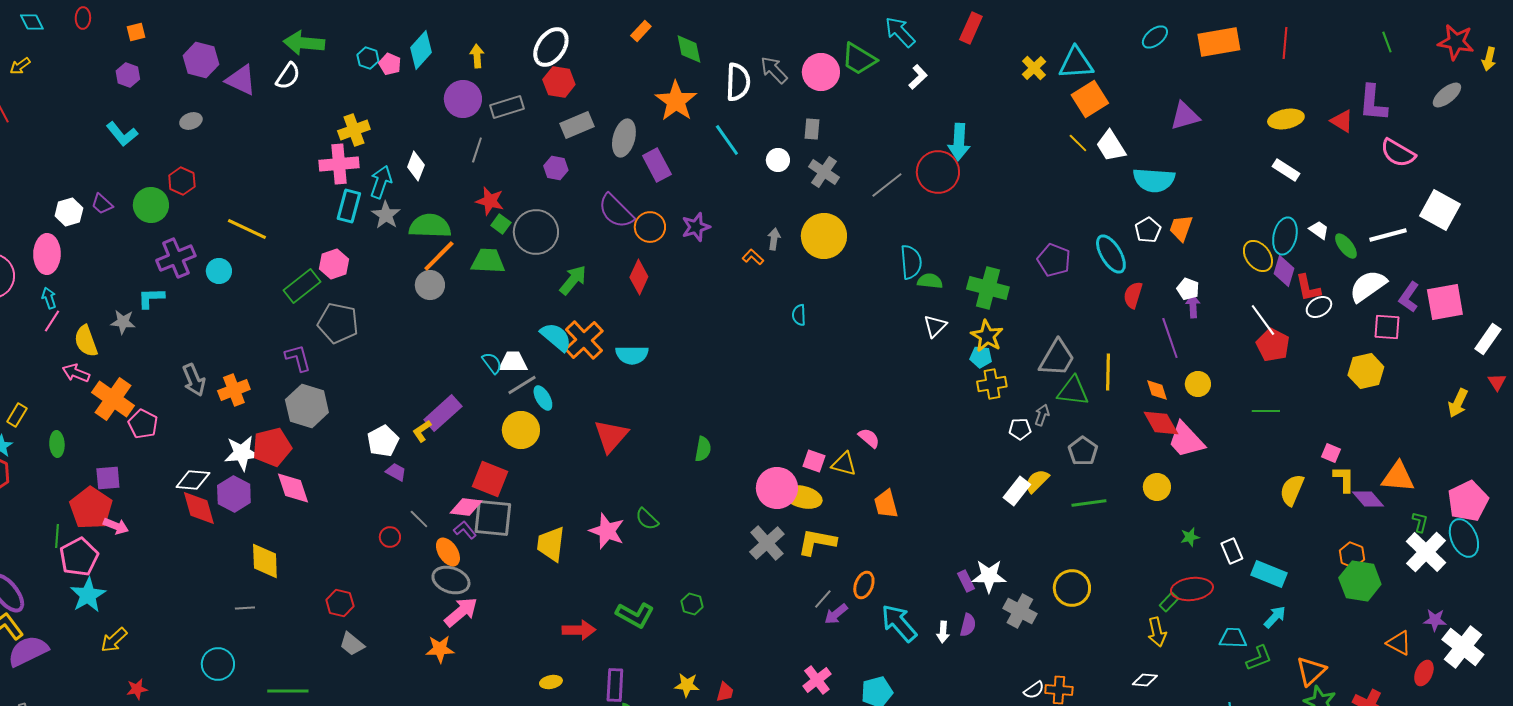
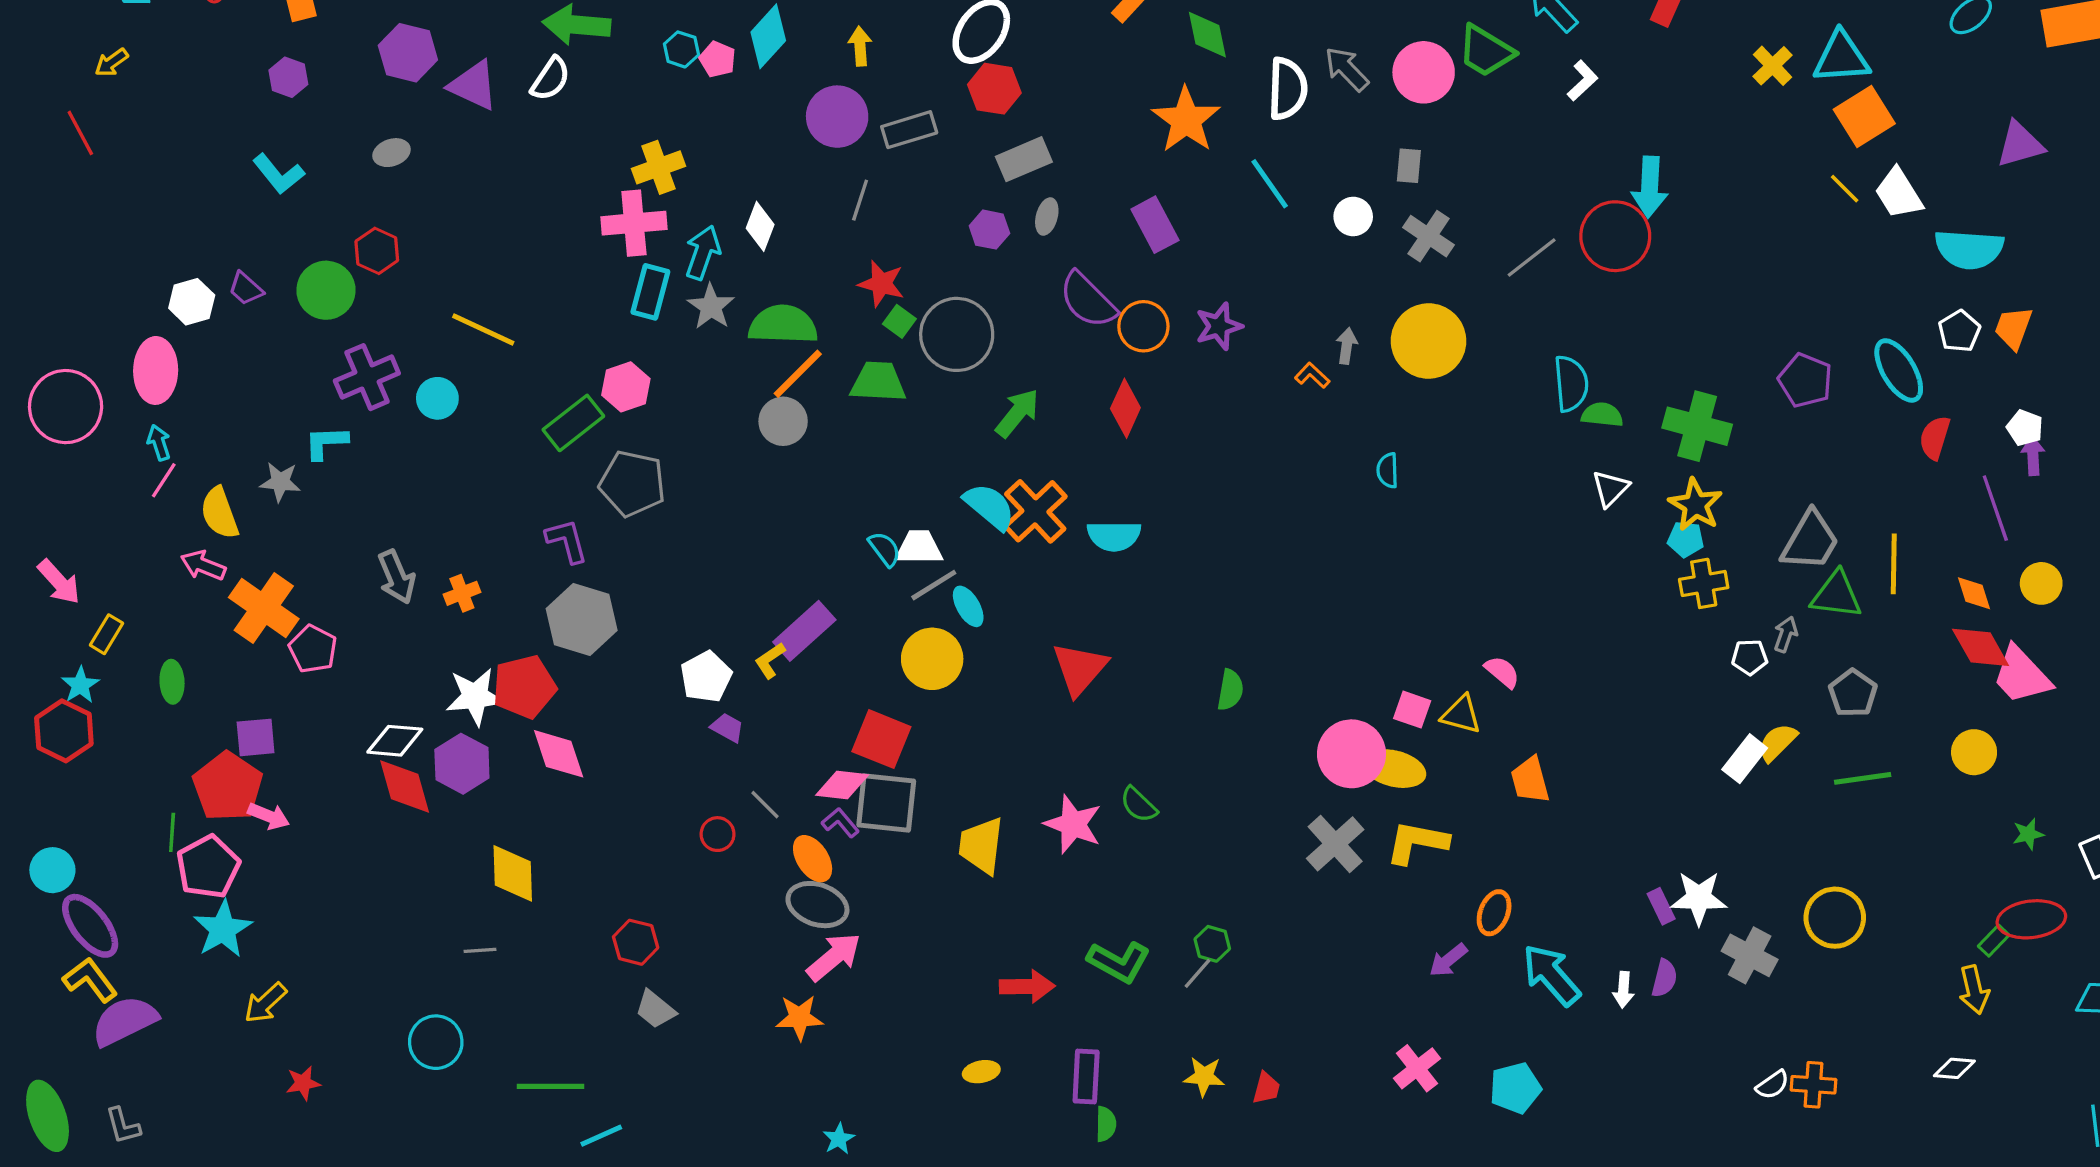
gray ellipse: (624, 138) -> (1047, 216), moved, size x0.6
orange cross: (234, 390) -> (462, 593), size x0.7
gray line: (823, 599) -> (1198, 973), moved

